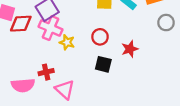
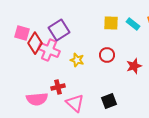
red diamond: (21, 24) -> (35, 43), turned -55
pink cross: (51, 28) -> (49, 50), moved
black square: (103, 64) -> (109, 101), moved, turned -35

